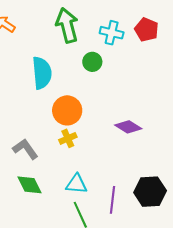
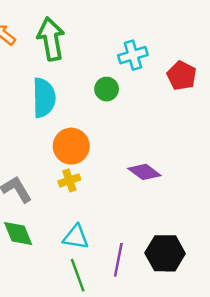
green arrow: (67, 25) -> (51, 39), moved
red pentagon: (146, 30) -> (182, 76), moved
cyan cross: (112, 33) -> (133, 55), turned -35

